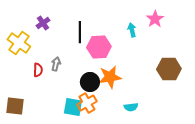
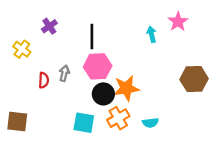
yellow cross: (19, 43) -> (22, 49), size x0.7
pink hexagon: (99, 47) -> (98, 66), moved
orange cross: (87, 103) -> (118, 118), moved

